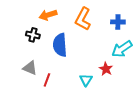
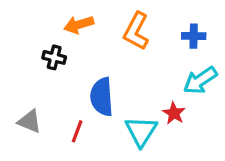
blue semicircle: (60, 45) -> (102, 97), moved
gray triangle: (30, 68) -> (30, 121), moved
cyan triangle: (86, 80) -> (141, 131), size x1.5

